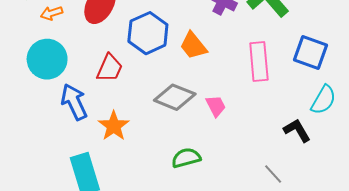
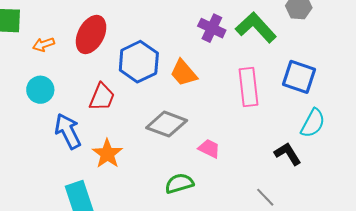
cyan circle: (47, 59) -> (40, 90), size x0.7
pink trapezoid: (216, 106) -> (209, 149), moved, turned -35

